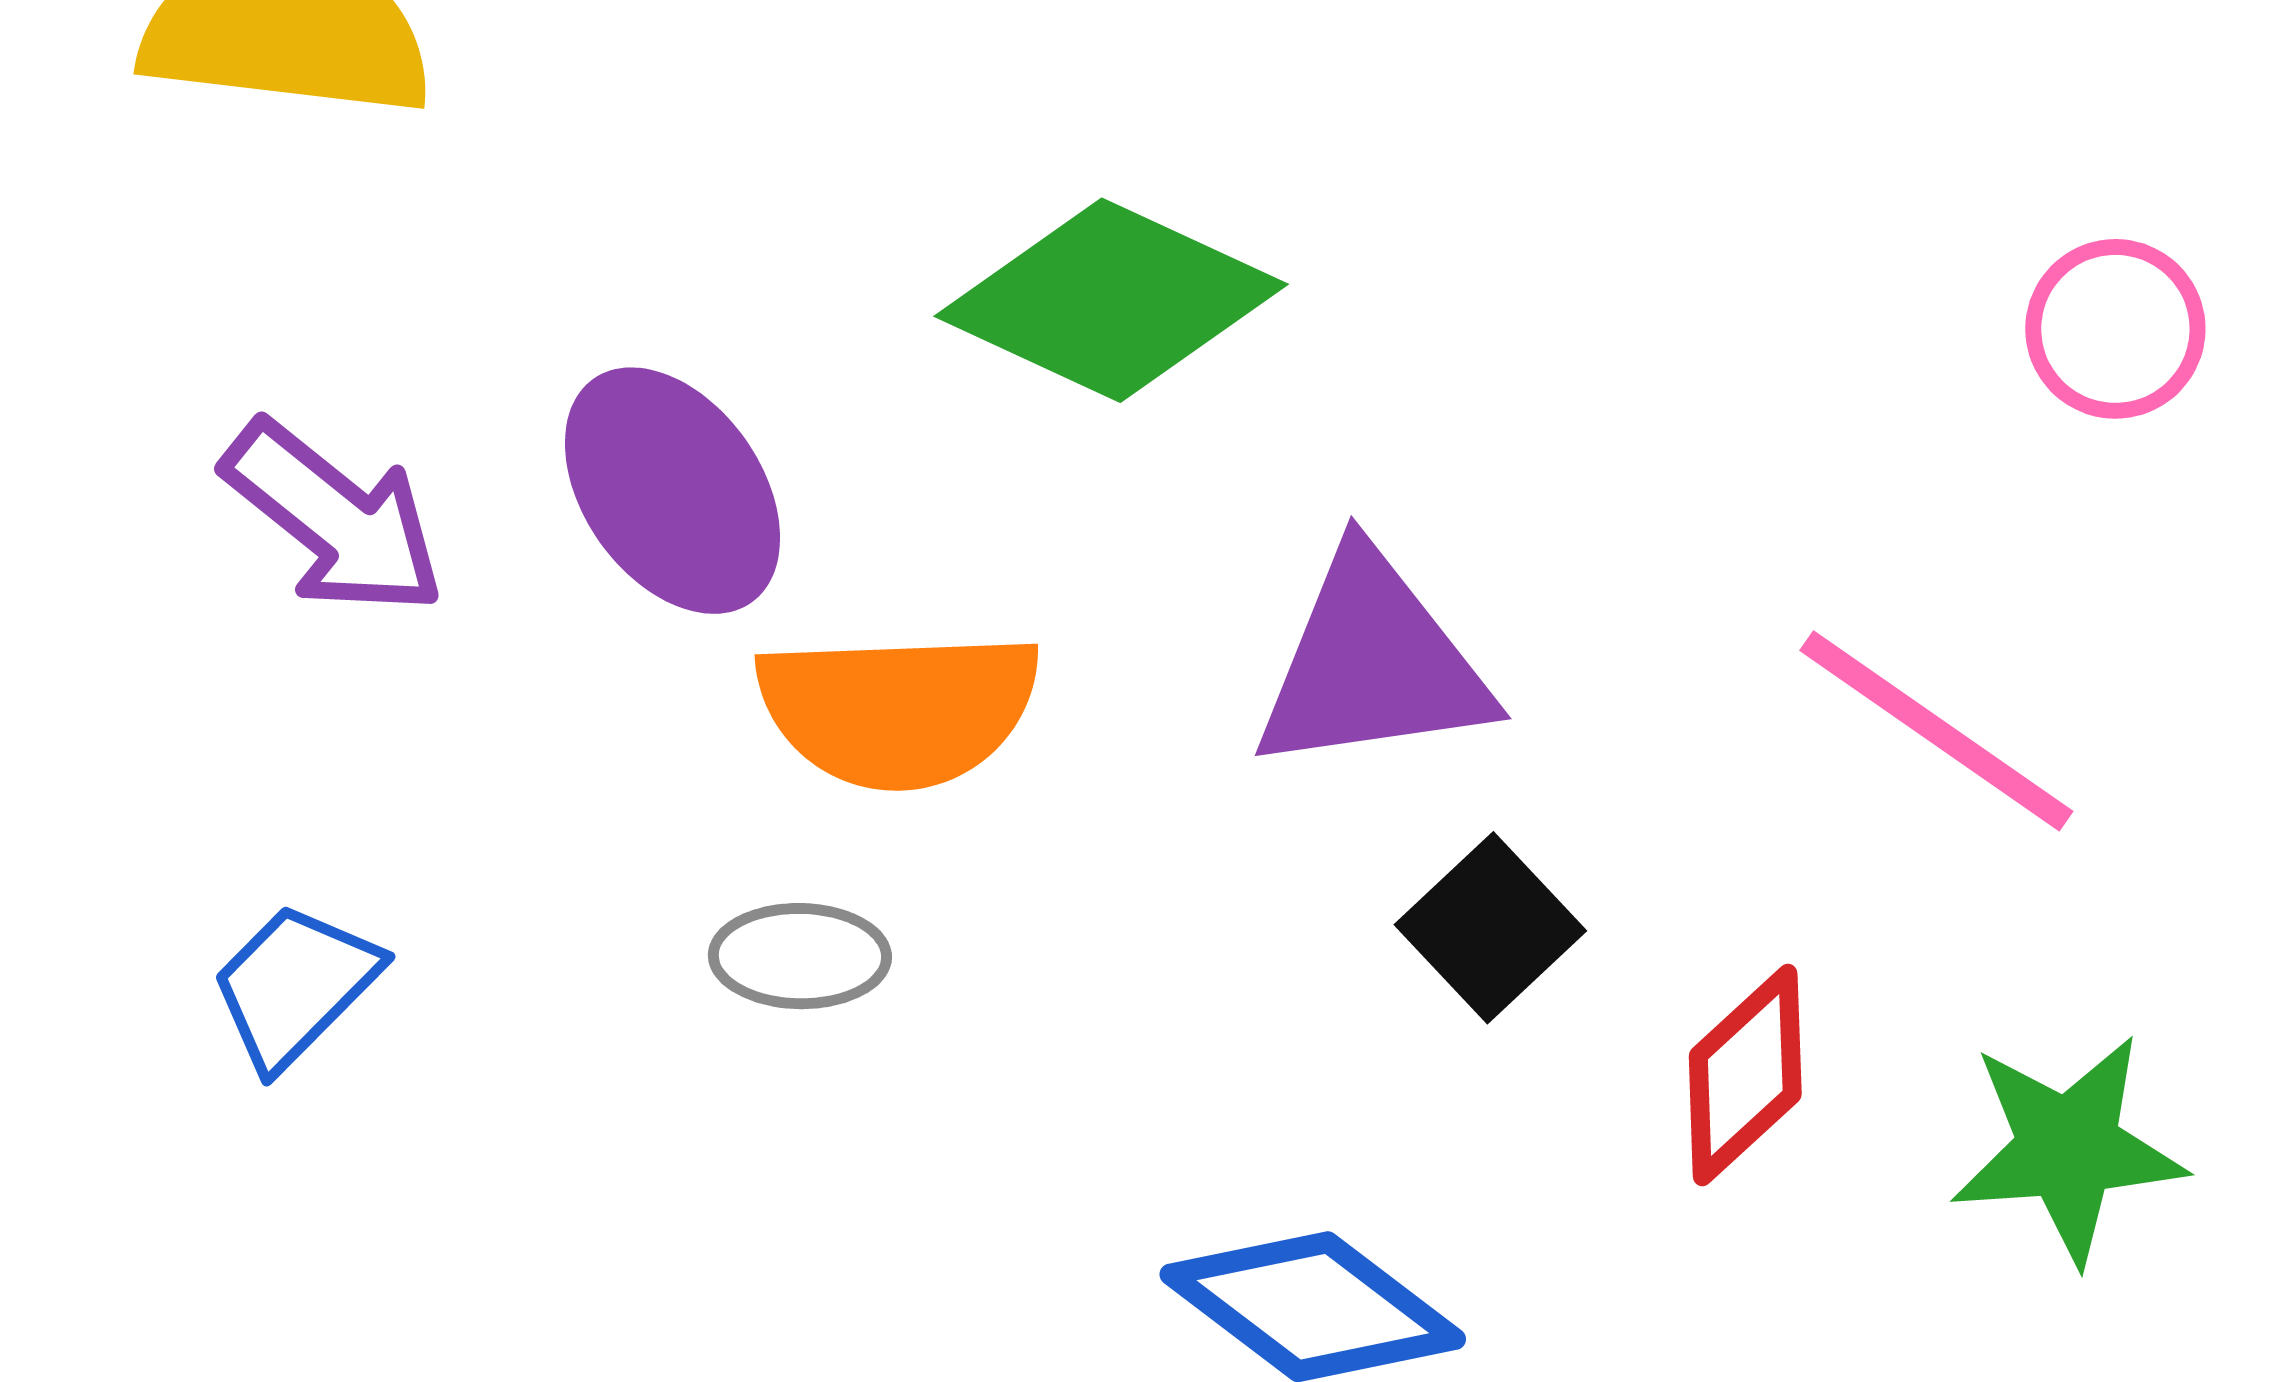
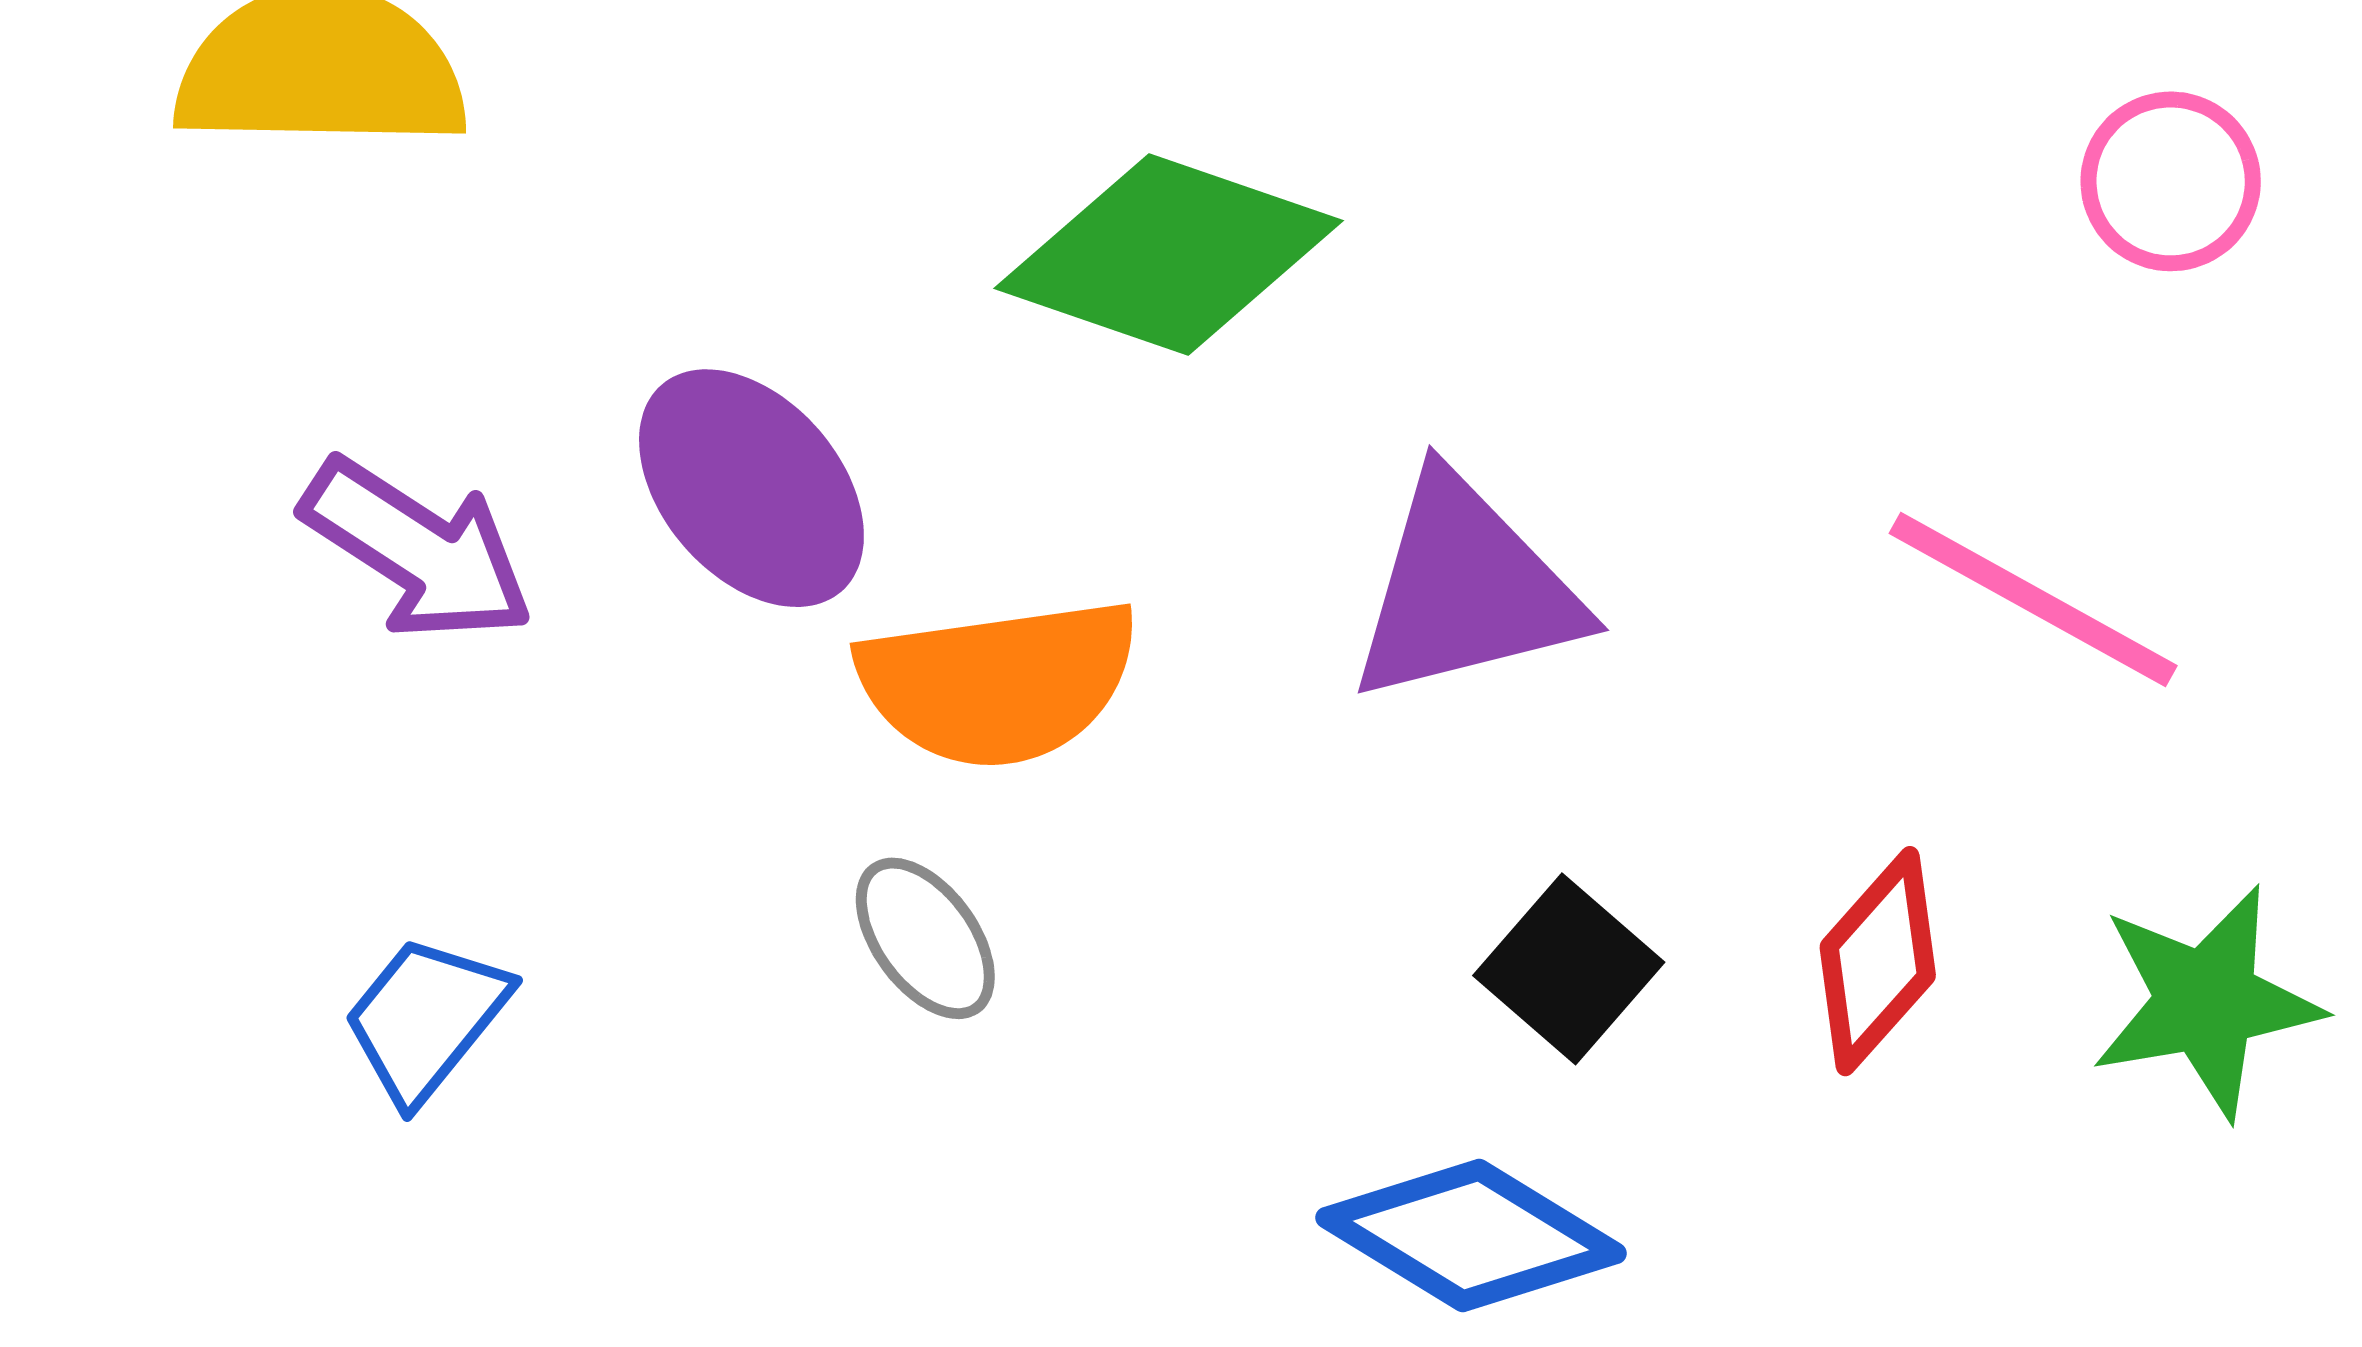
black square: (1490, 928) -> (1569, 969), moved
gray ellipse: (800, 956) -> (925, 938), turned 59

